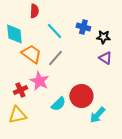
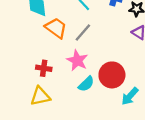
pink star: (39, 81) -> (77, 60), moved
red cross: (20, 90) -> (44, 68), turned 32

